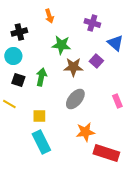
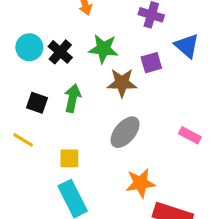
black cross: (19, 32) -> (60, 52), moved, turned -35
cyan circle: (13, 56) -> (29, 47), moved
purple square: (96, 61) -> (151, 63), moved, turned 32
pink rectangle: (117, 101) -> (190, 135), turned -40

